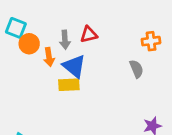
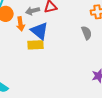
gray arrow: (65, 40) -> (33, 11), turned 80

